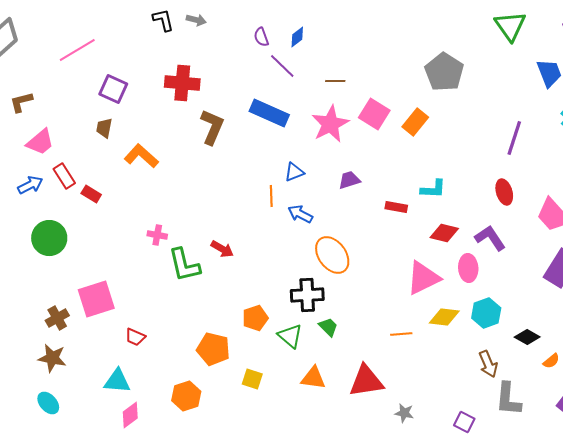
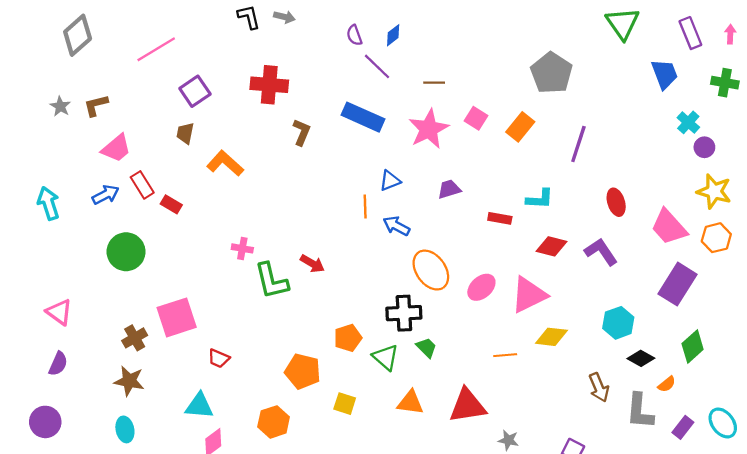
purple square: (113, 89) -> (195, 91), turned 32
pink square: (374, 114) -> (476, 118), size x0.7
brown L-shape: (212, 127) -> (302, 132), size x0.7
purple line: (514, 138) -> (578, 144), moved
pink ellipse: (468, 268) -> (481, 287), moved, turned 52
cyan hexagon: (486, 313) -> (618, 323), moved
gray L-shape: (508, 399) -> (640, 411), moved
cyan ellipse: (48, 403) -> (125, 429), turned 30

